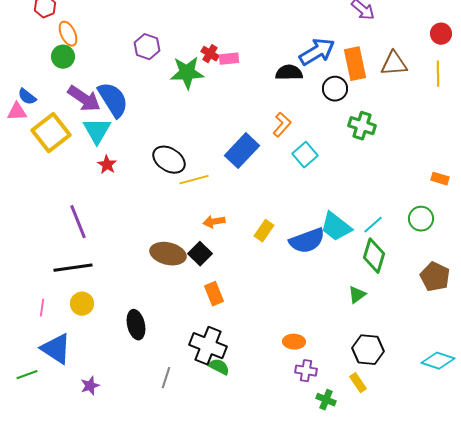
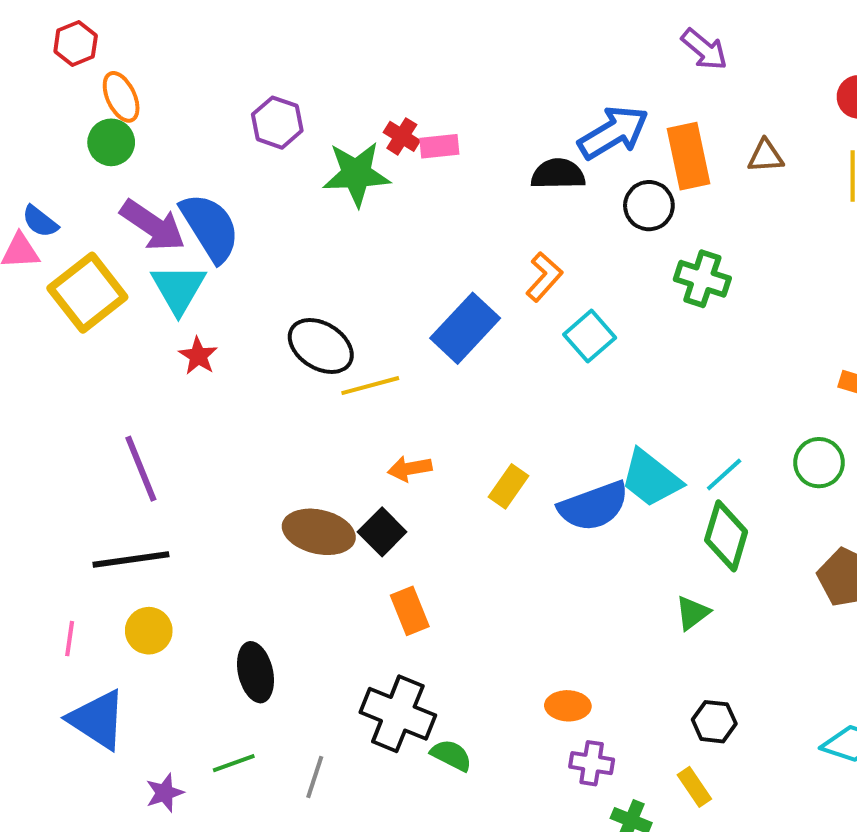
brown triangle: (394, 64) -> (766, 156), size x0.7
black hexagon: (368, 350) -> (714, 722), size x0.7
green semicircle: (219, 367) -> (451, 755), moved
green line: (27, 375) -> (234, 763), moved

